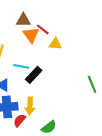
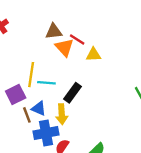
cyan line: (21, 66) -> (46, 83), moved
yellow arrow: (30, 106) -> (62, 114), moved

